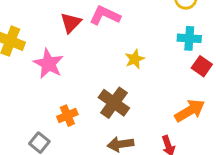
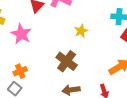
orange cross: (67, 116) -> (20, 71), moved

